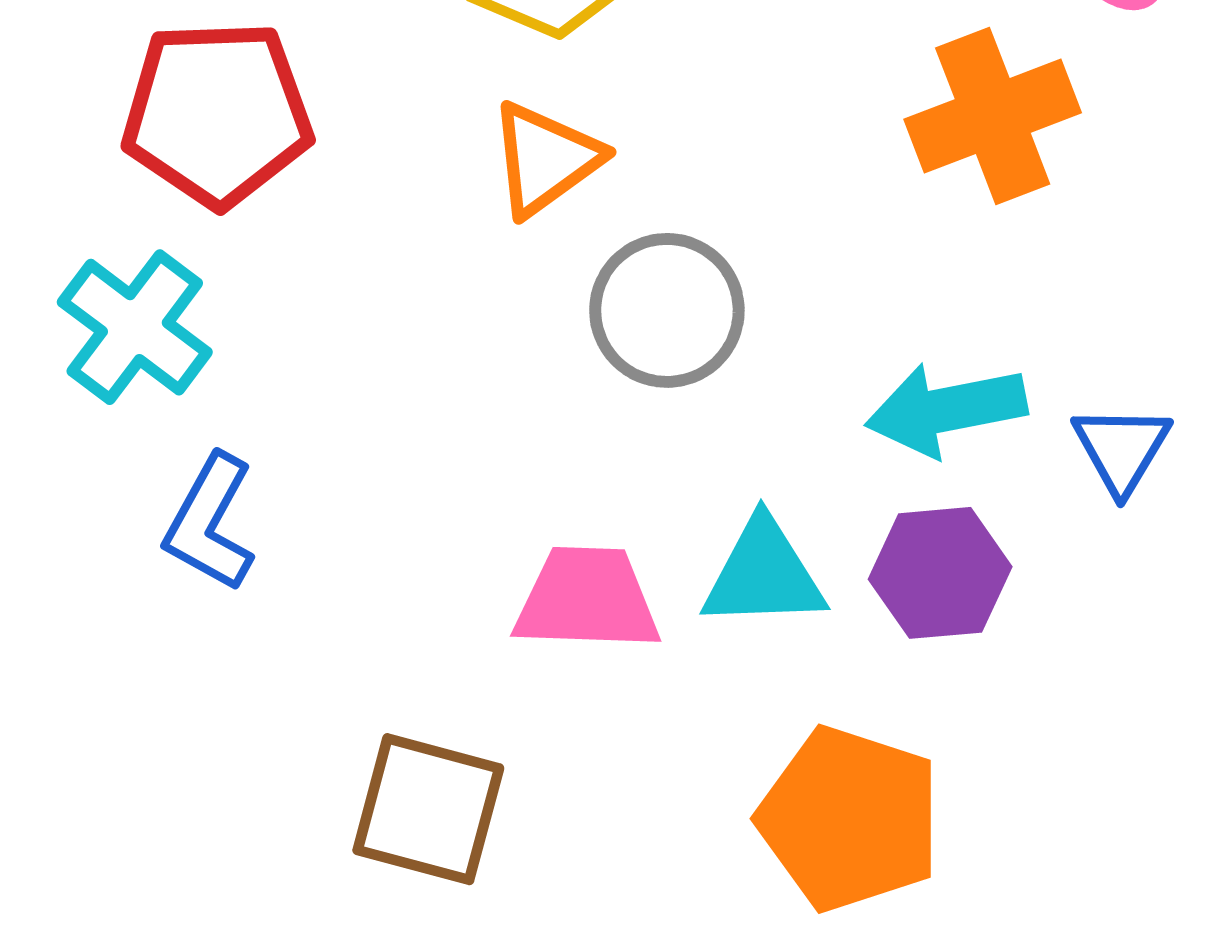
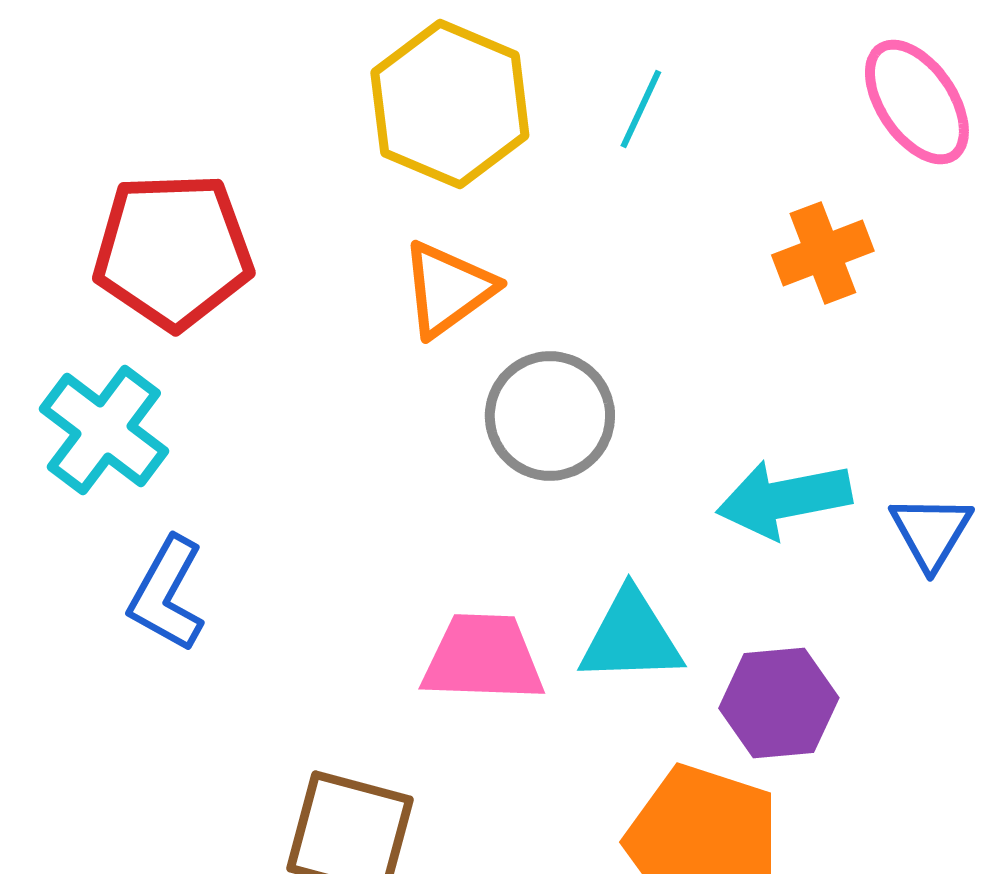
orange cross: (993, 116) -> (823, 253), size x0.7
purple hexagon: (940, 573) -> (779, 703), moved

